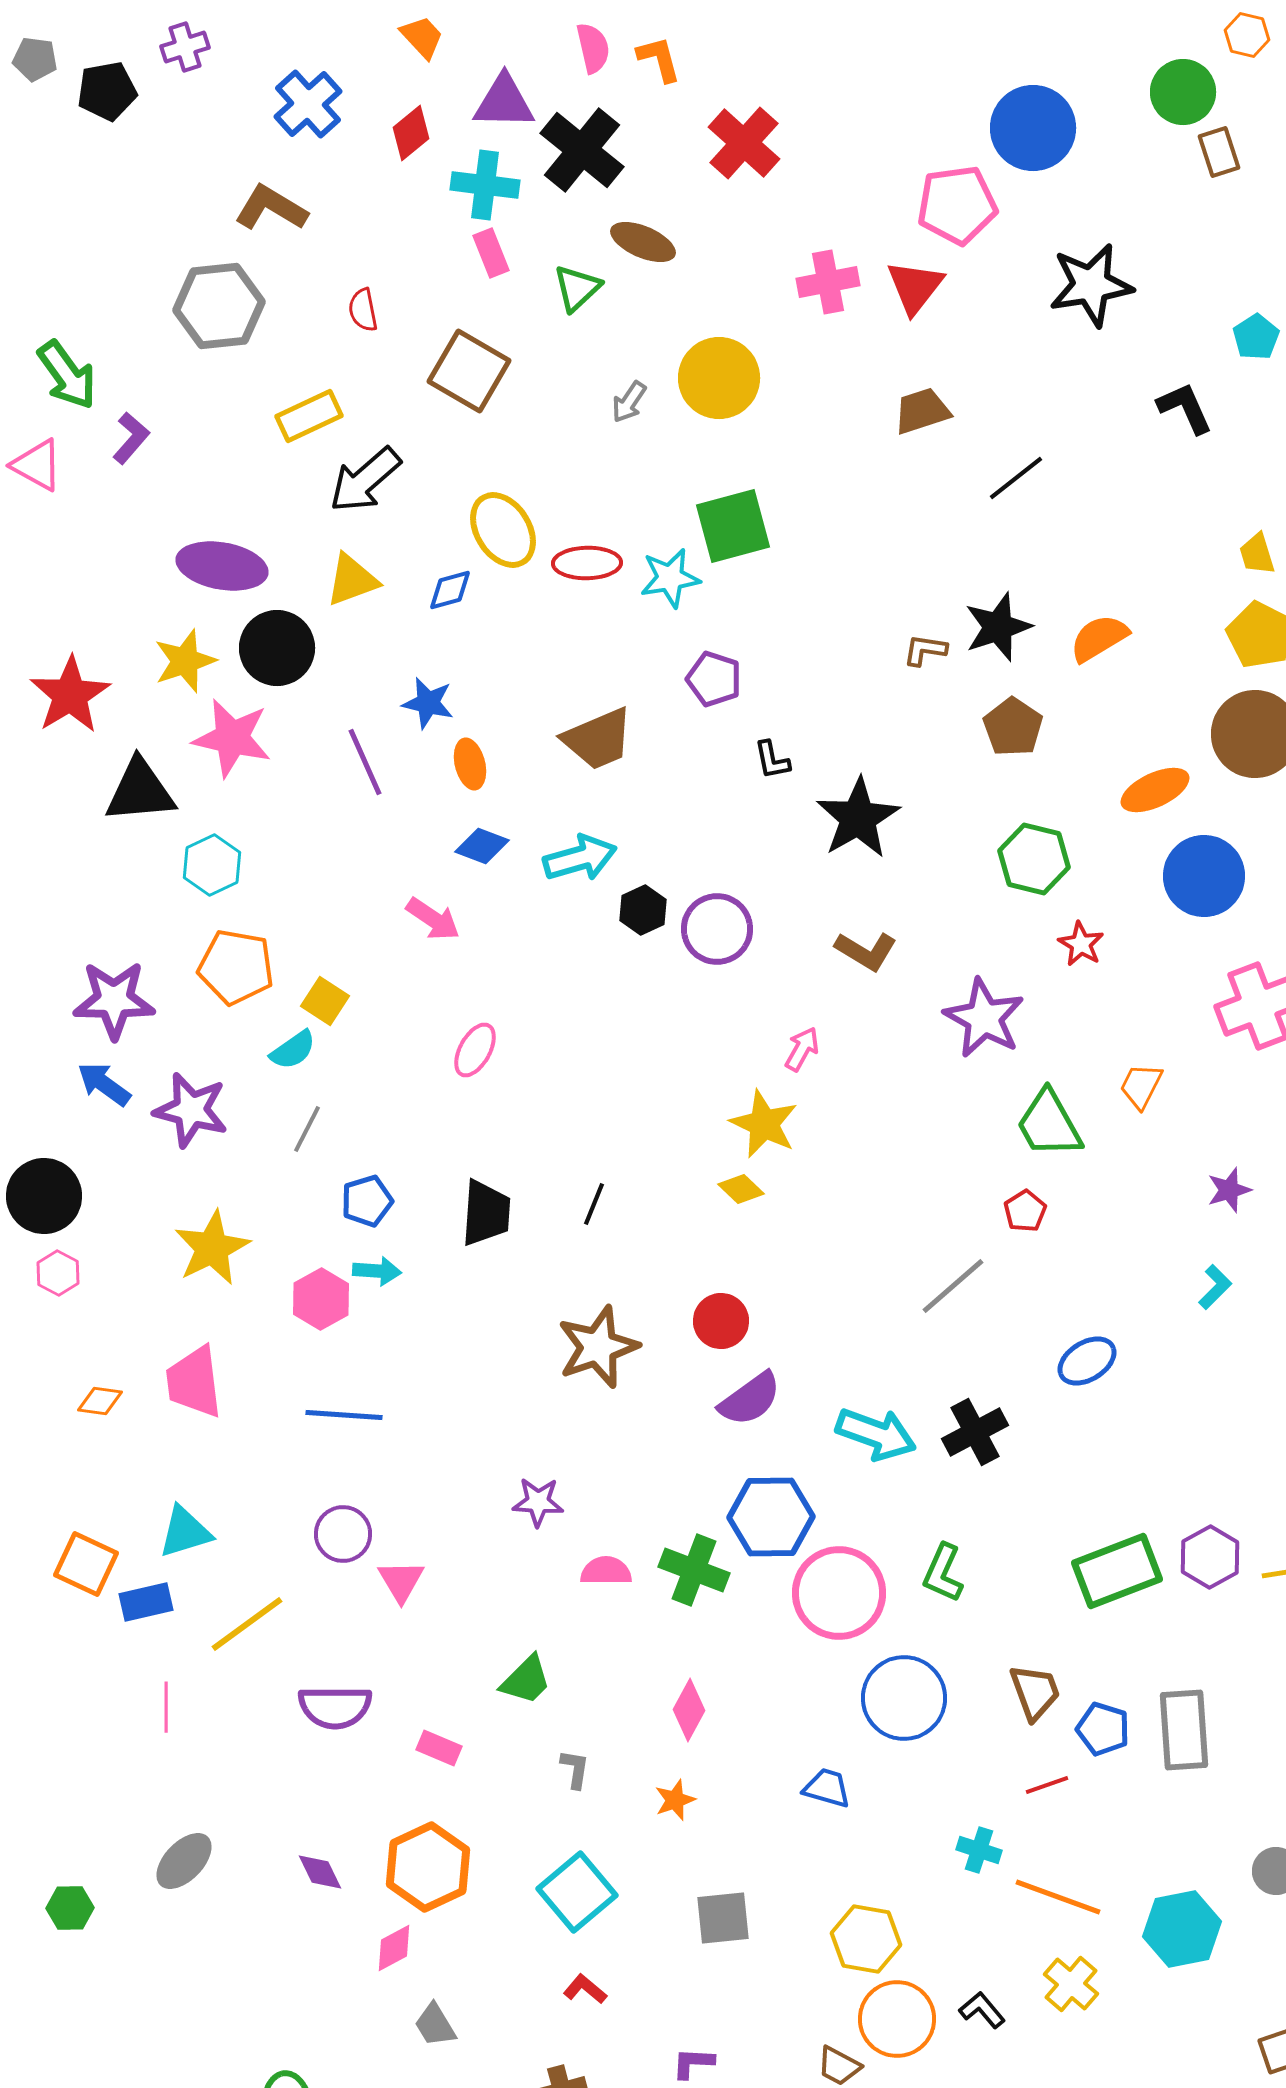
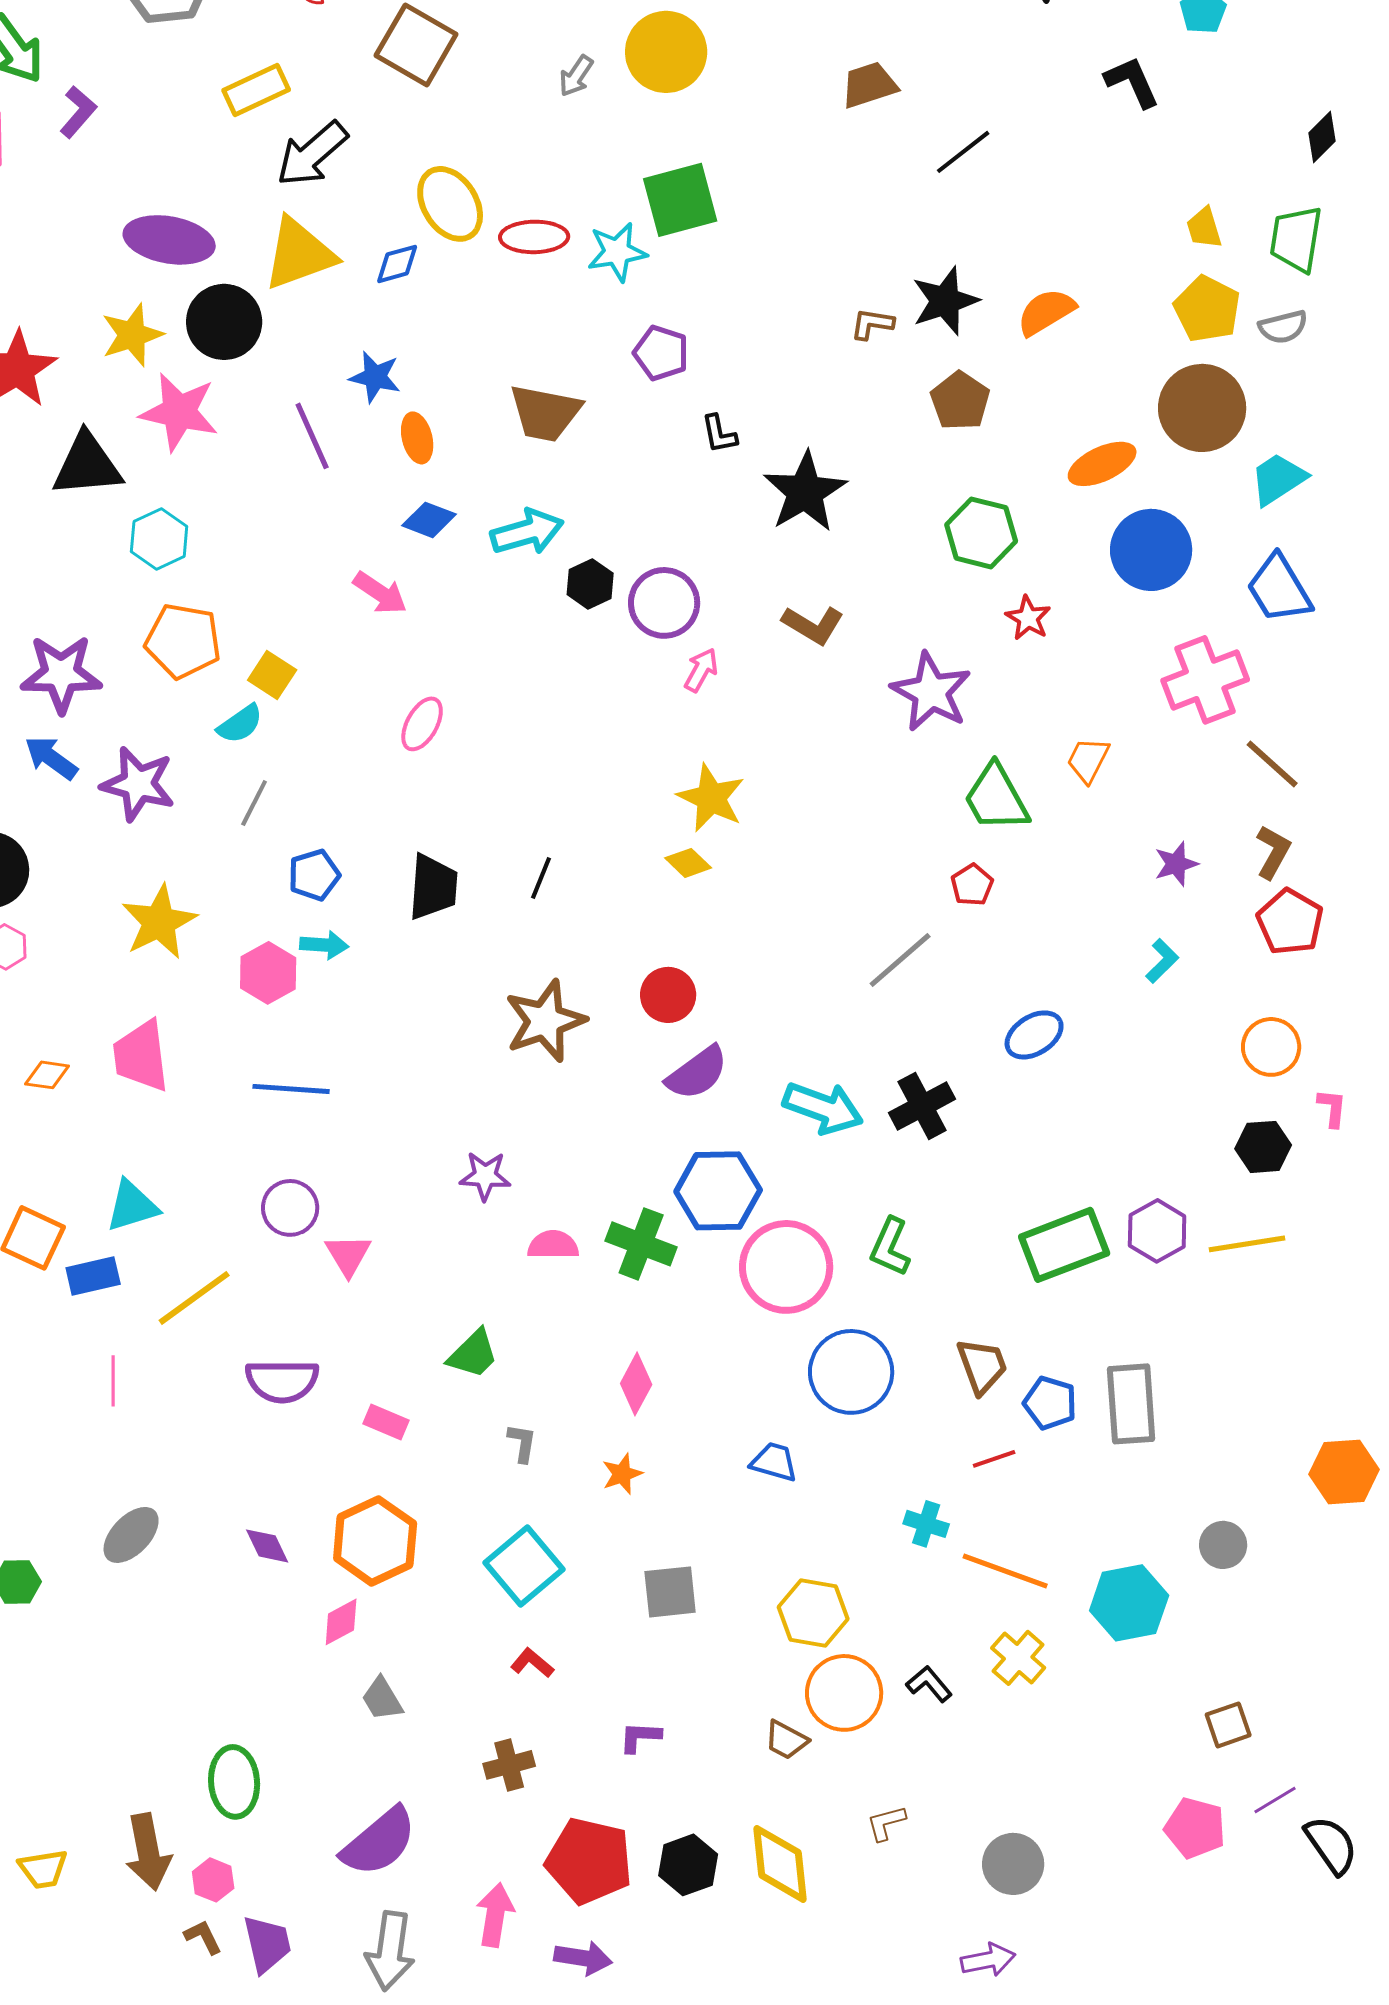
yellow triangle: (352, 580) -> (299, 254), size x1.4
brown trapezoid: (598, 739) -> (545, 413), turned 34
pink arrow: (802, 1049) -> (701, 670), moved

